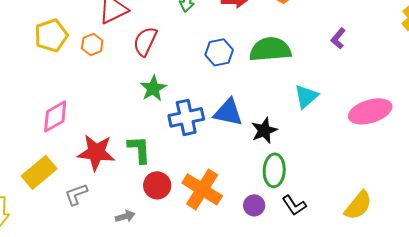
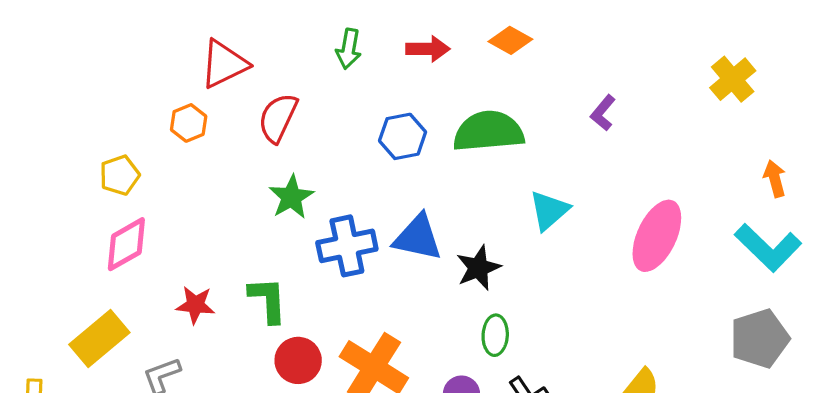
yellow pentagon: (51, 35) -> (120, 175), moved, size x0.7
pink ellipse: (370, 111) -> (657, 236), turned -48
red star: (96, 152) -> (195, 305), size x0.6
green ellipse: (274, 170) -> (495, 335), size x0.7

